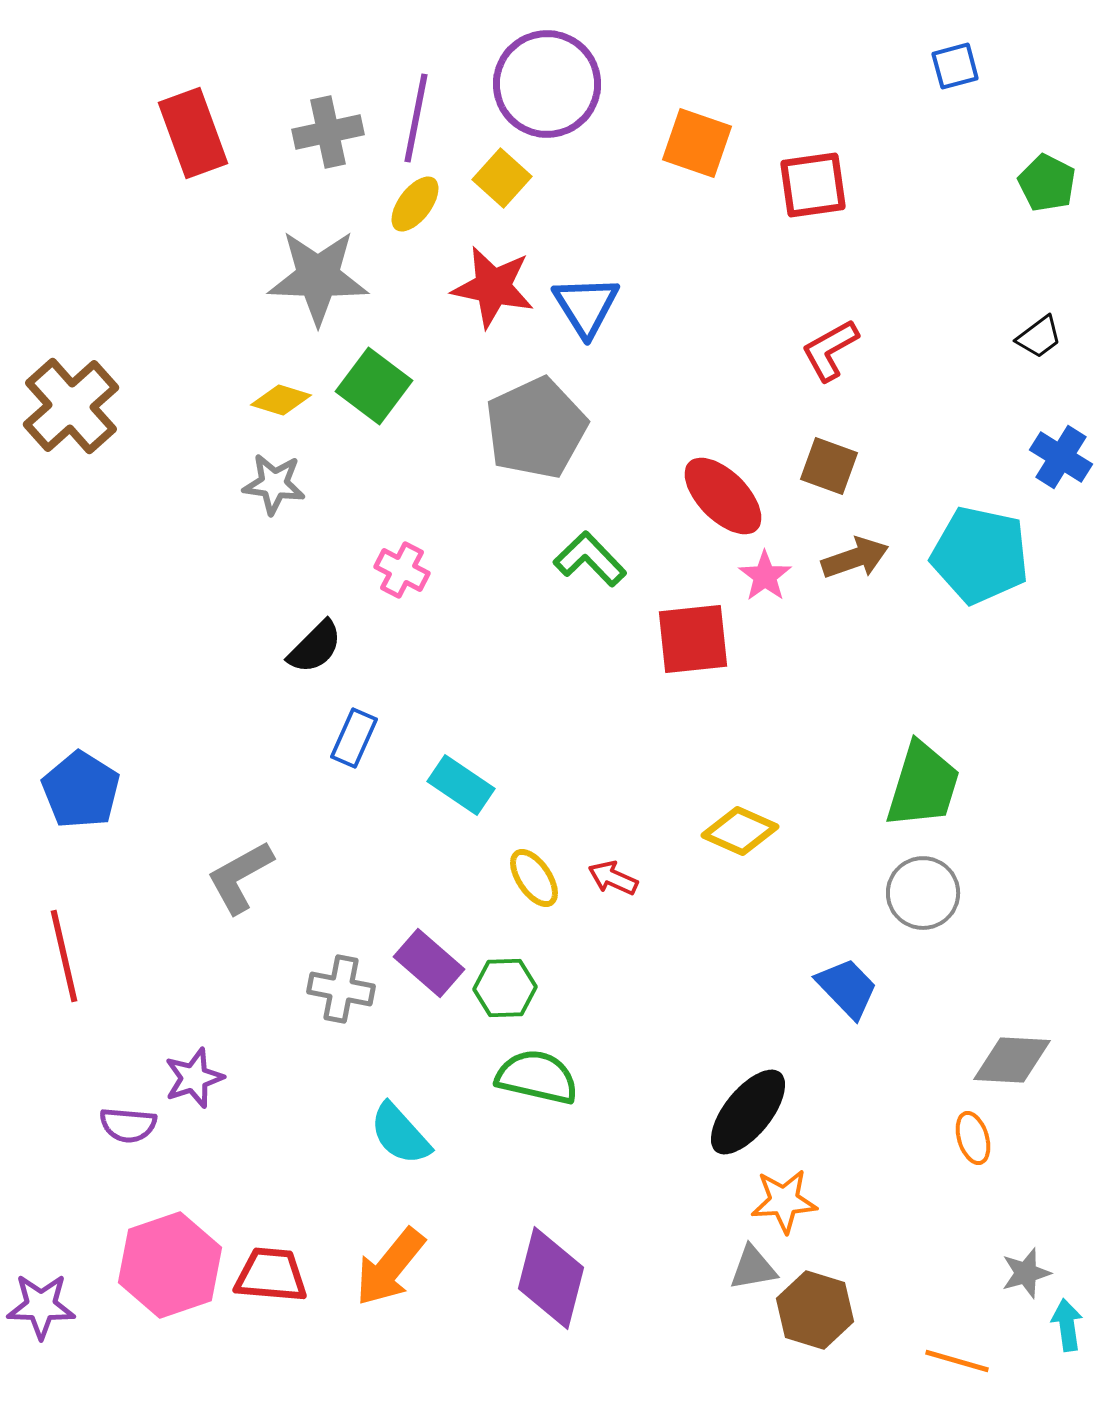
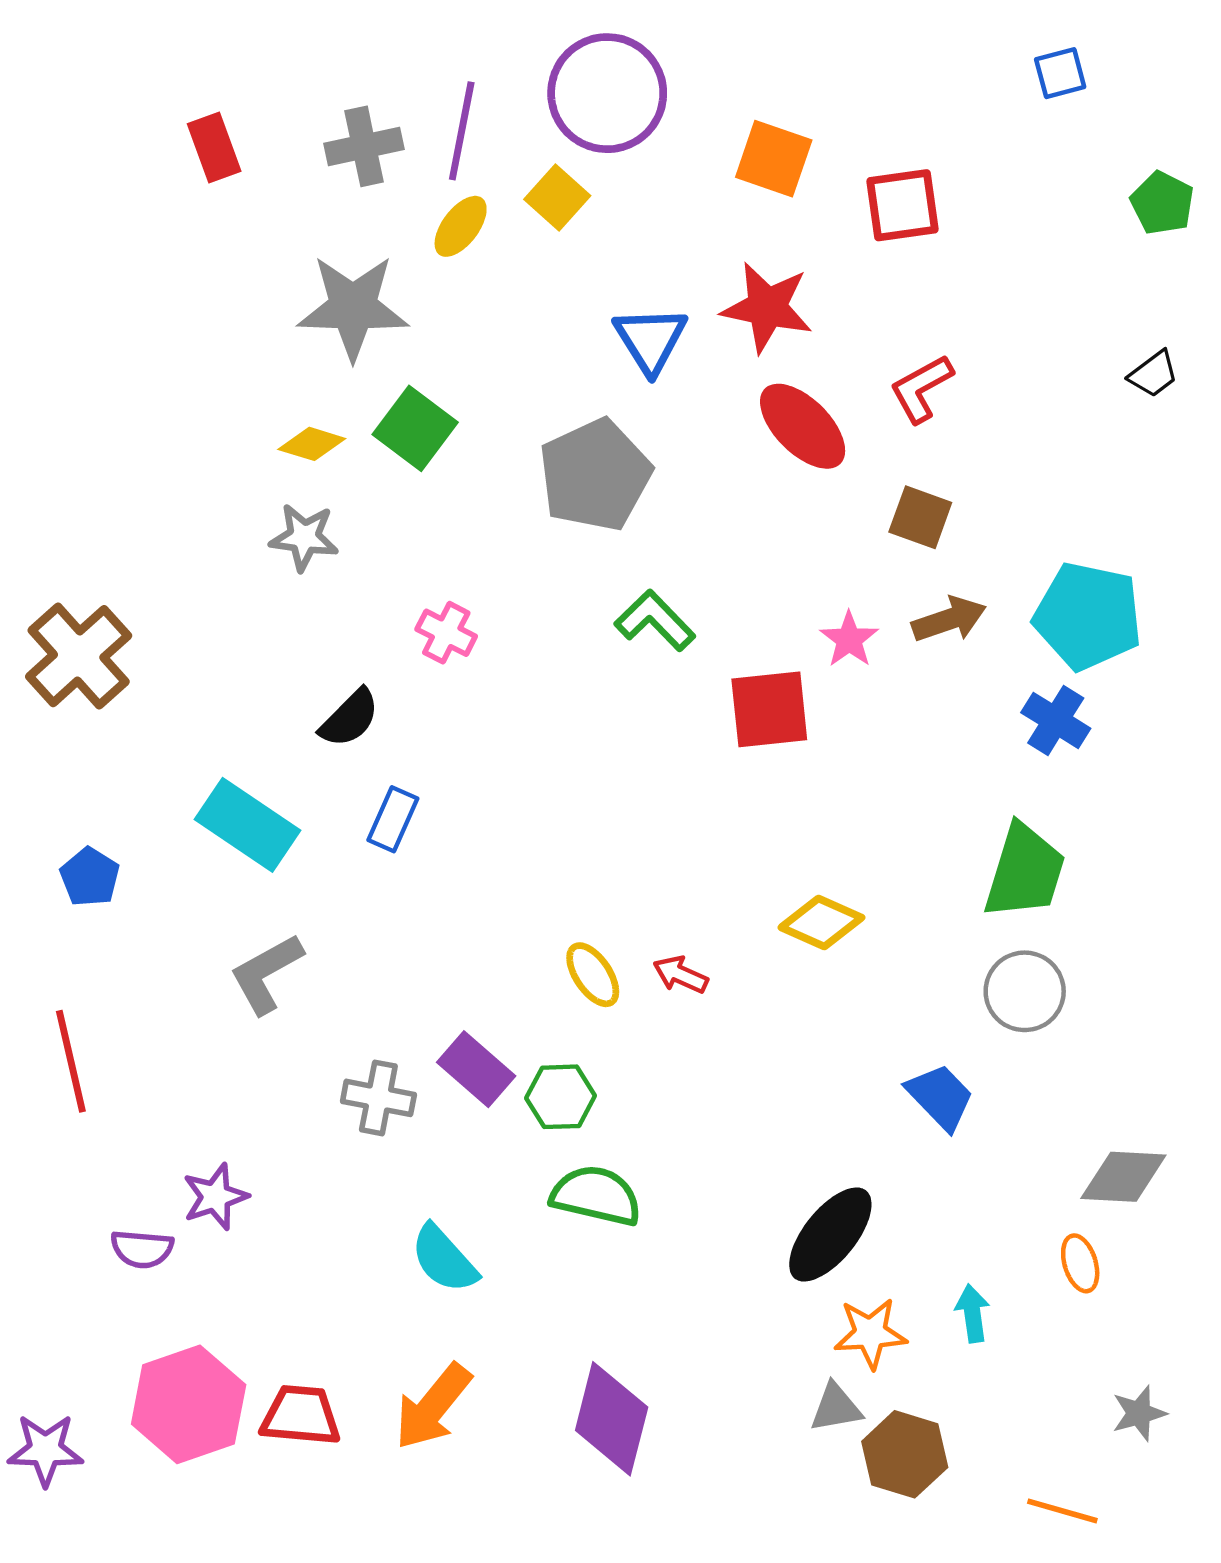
red rectangle: (193, 133) -> (214, 148), size x0.7
red star: (493, 287) -> (767, 307), moved
brown cross: (71, 406) -> (79, 656), moved
blue cross: (1061, 457) -> (1056, 720), moved
red ellipse: (723, 496) -> (803, 426), moved
cyan rectangle: (461, 785) -> (247, 825), moved, size x1.4
blue pentagon: (81, 790) -> (90, 877), size x0.7
cyan arrow: (1067, 1325) -> (972, 1313), moved

